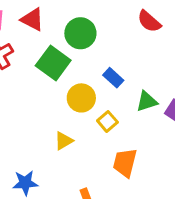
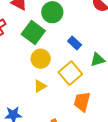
yellow circle: (81, 98) -> (41, 59), moved
yellow square: (107, 121) -> (70, 73), size x1.6

